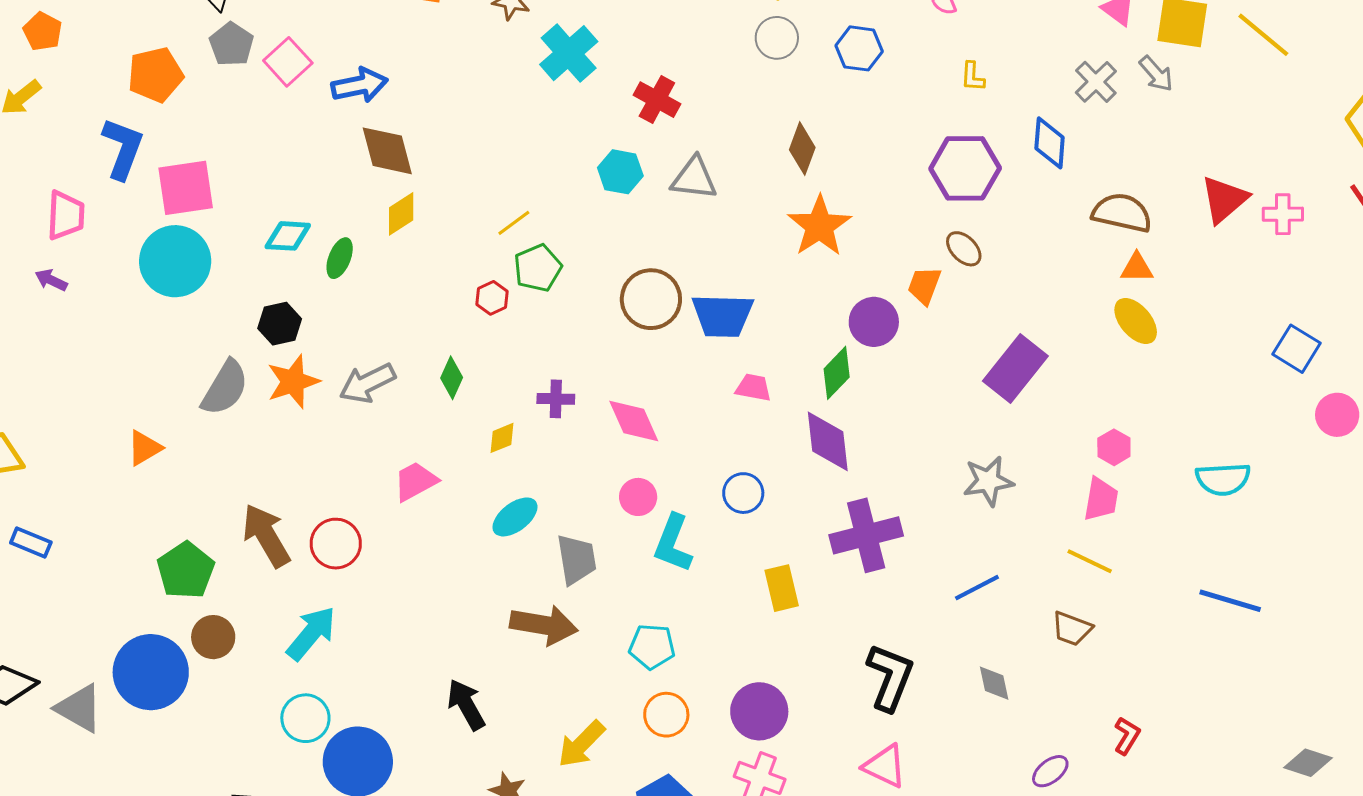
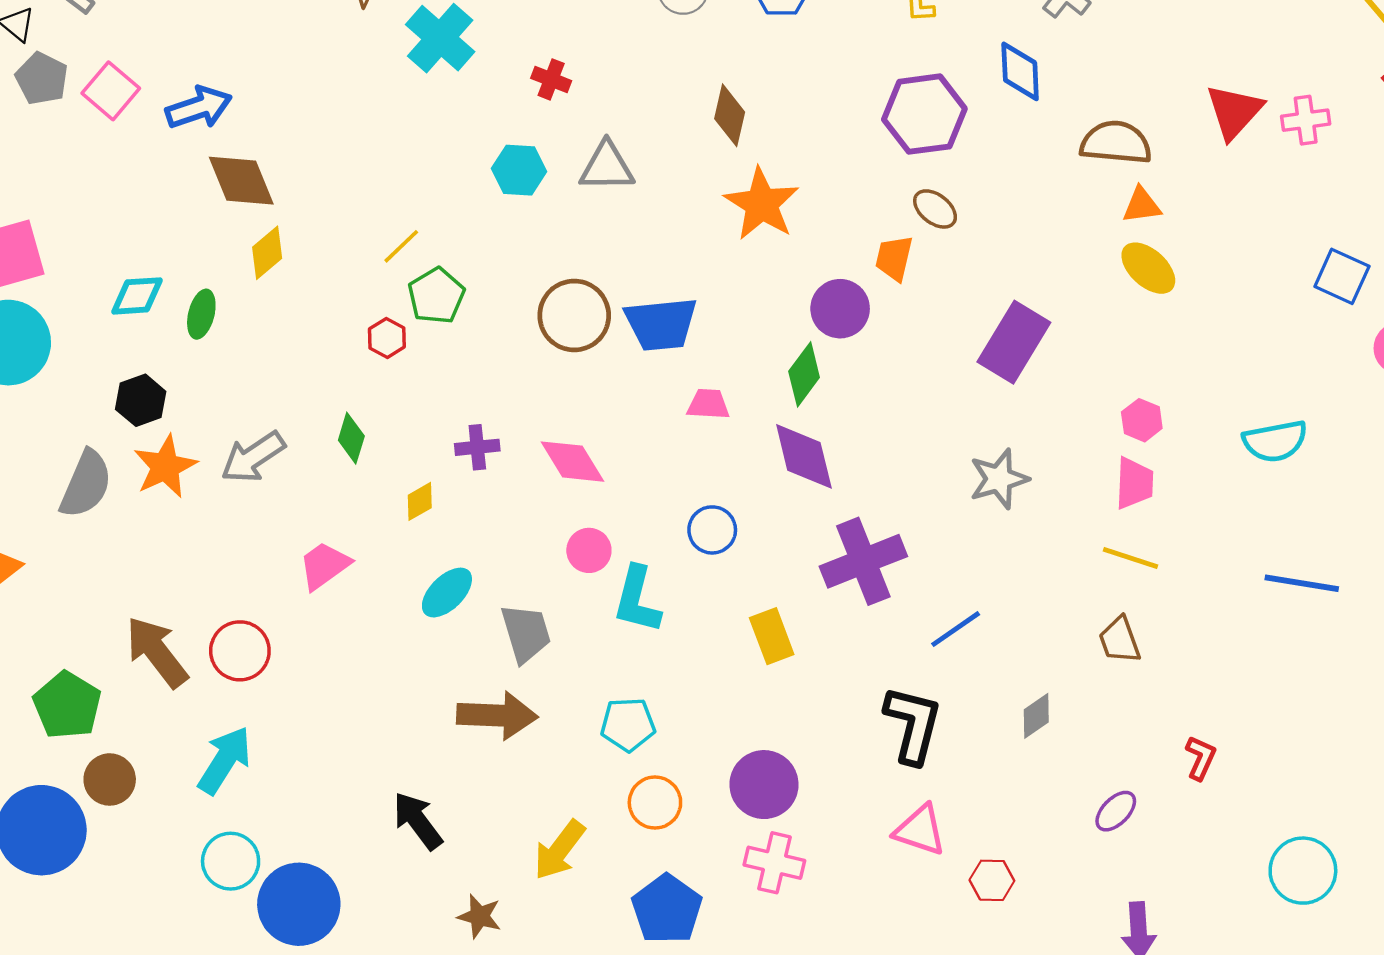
red cross: (657, 100) -> (551, 79), size x0.7
blue line: (977, 588) -> (956, 629), moved
brown trapezoid: (1072, 629) -> (1120, 640), turned 57
gray diamond: (994, 683) -> (1036, 716), turned 75

